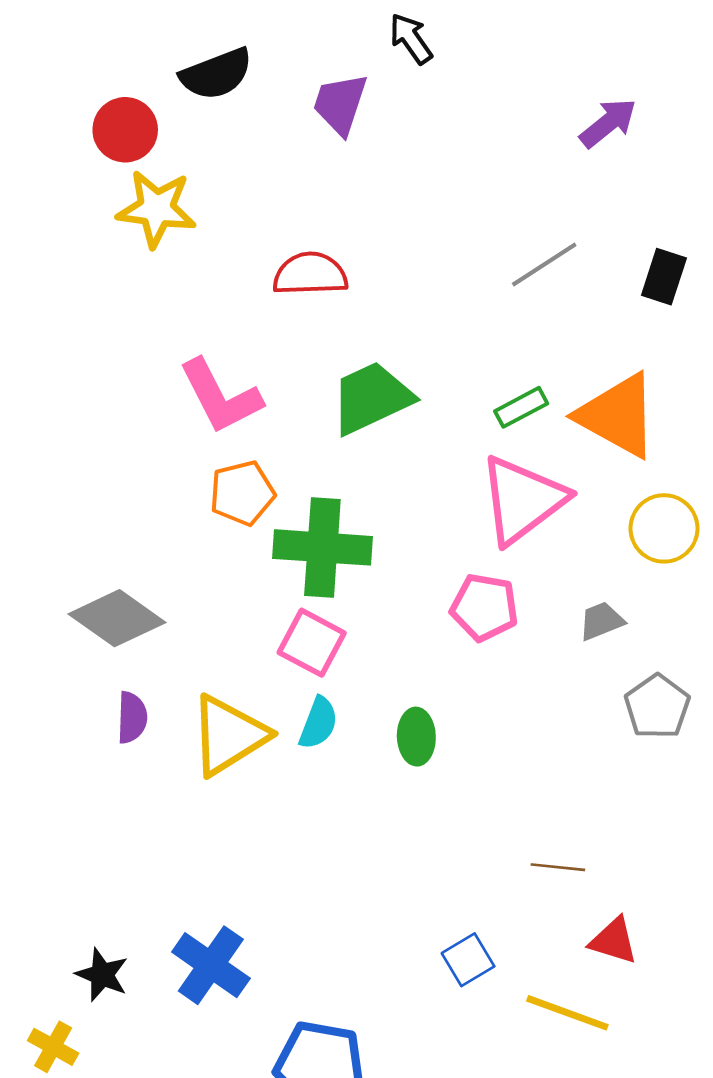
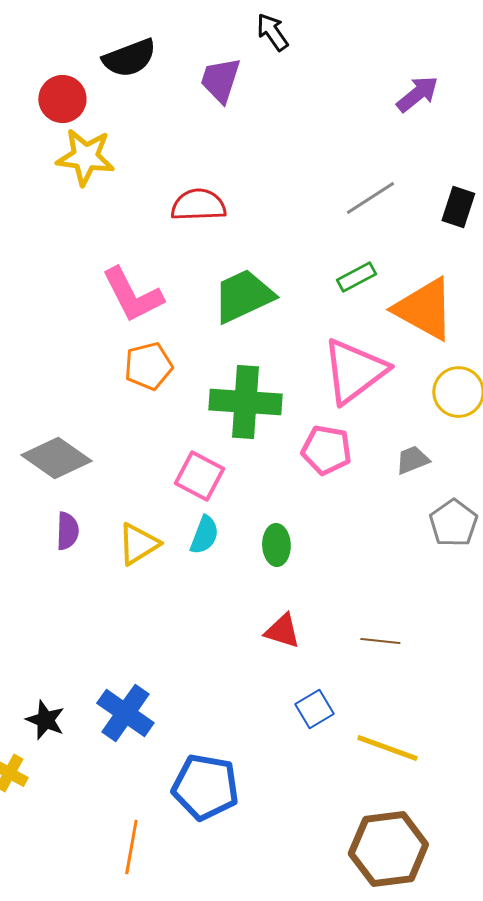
green rectangle: (521, 407) -> (356, 277), moved
green cross: (322, 547) -> (245, 402), moved
yellow triangle: (229, 735) -> (138, 544), size x0.7
red triangle: (614, 941) -> (282, 631), moved

